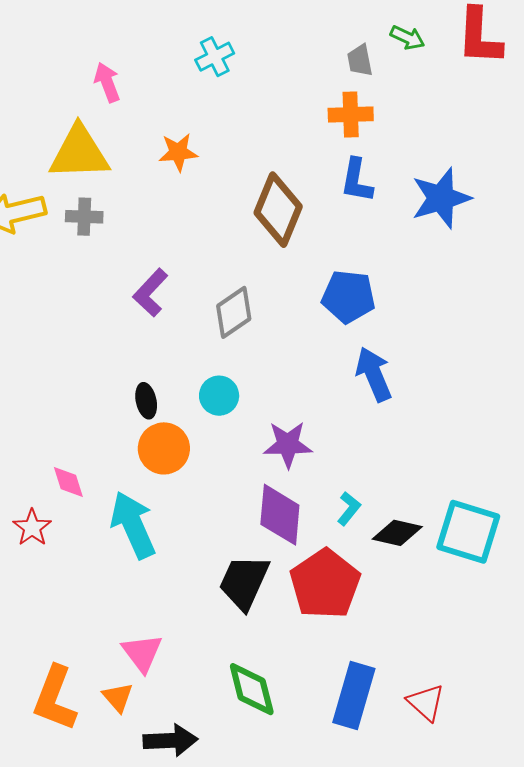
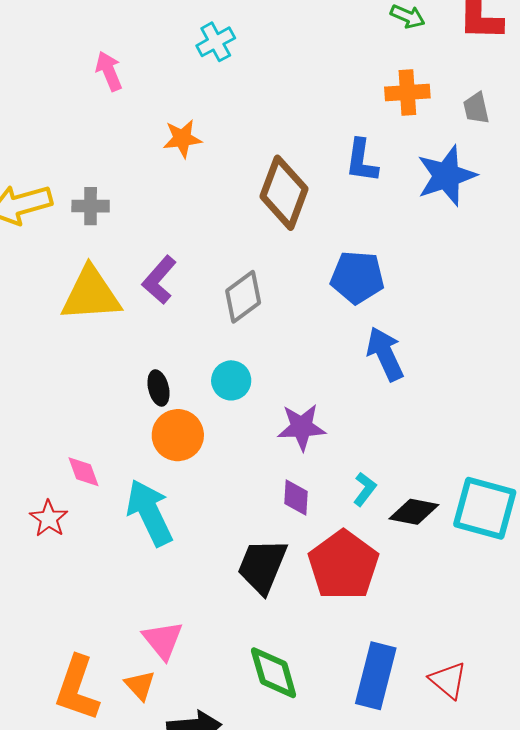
gray trapezoid: (360, 60) -> (476, 108), moved
orange cross: (351, 115) -> (407, 93), moved
yellow triangle: (79, 153) -> (91, 294), moved
purple diamond: (280, 515) -> (296, 497), size x0.6

